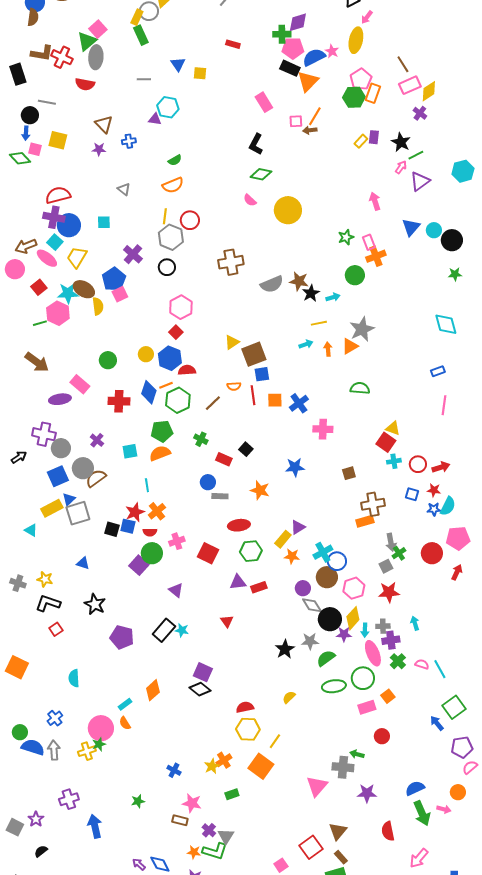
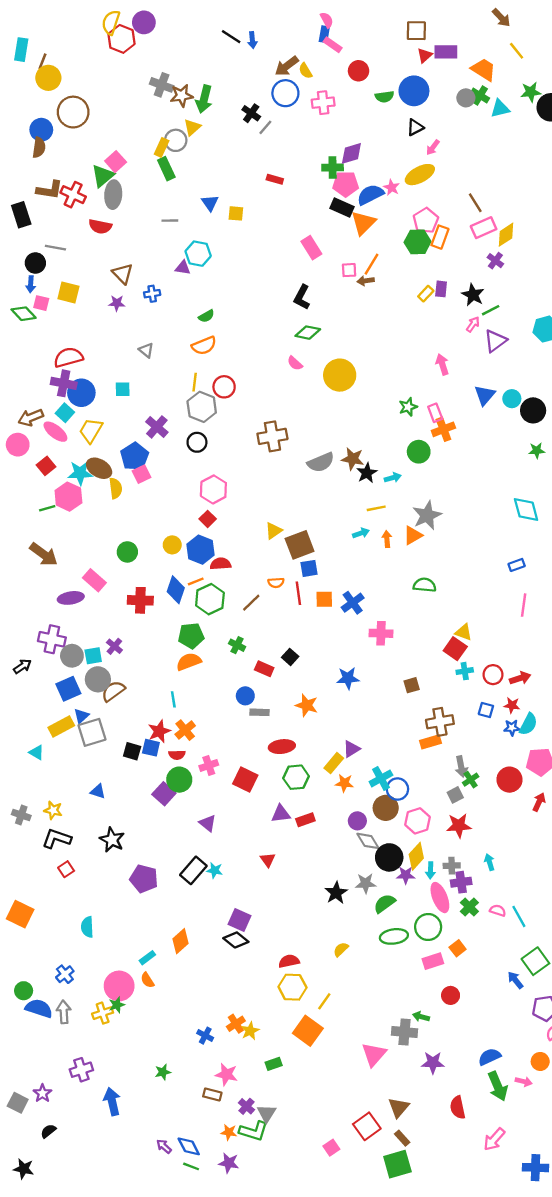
yellow ellipse: (356, 40) -> (420, 175), turned 50
cyan square: (130, 451) -> (93, 656), moved
orange cross: (224, 760) -> (236, 1024), moved

